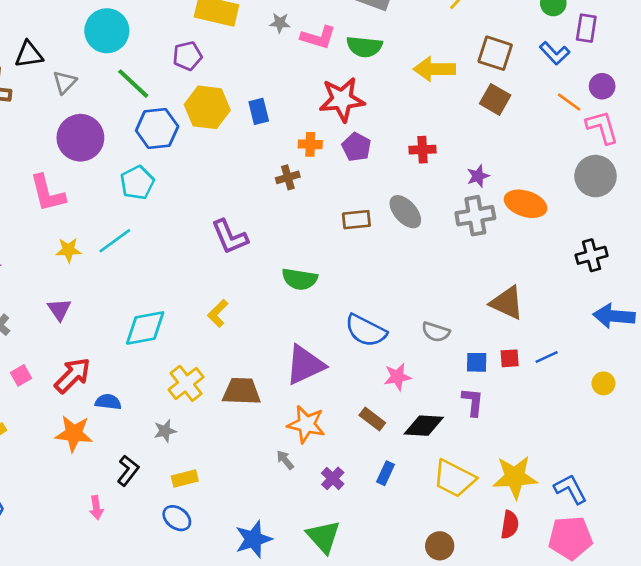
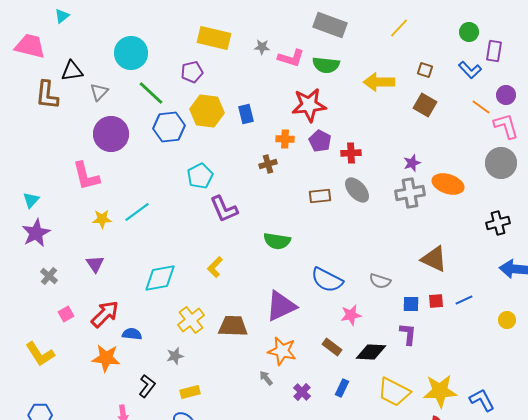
brown square: (495, 53) -> (425, 70), size x0.6
red cross: (422, 150) -> (351, 153), moved
cyan pentagon: (137, 183) -> (200, 176), moved

